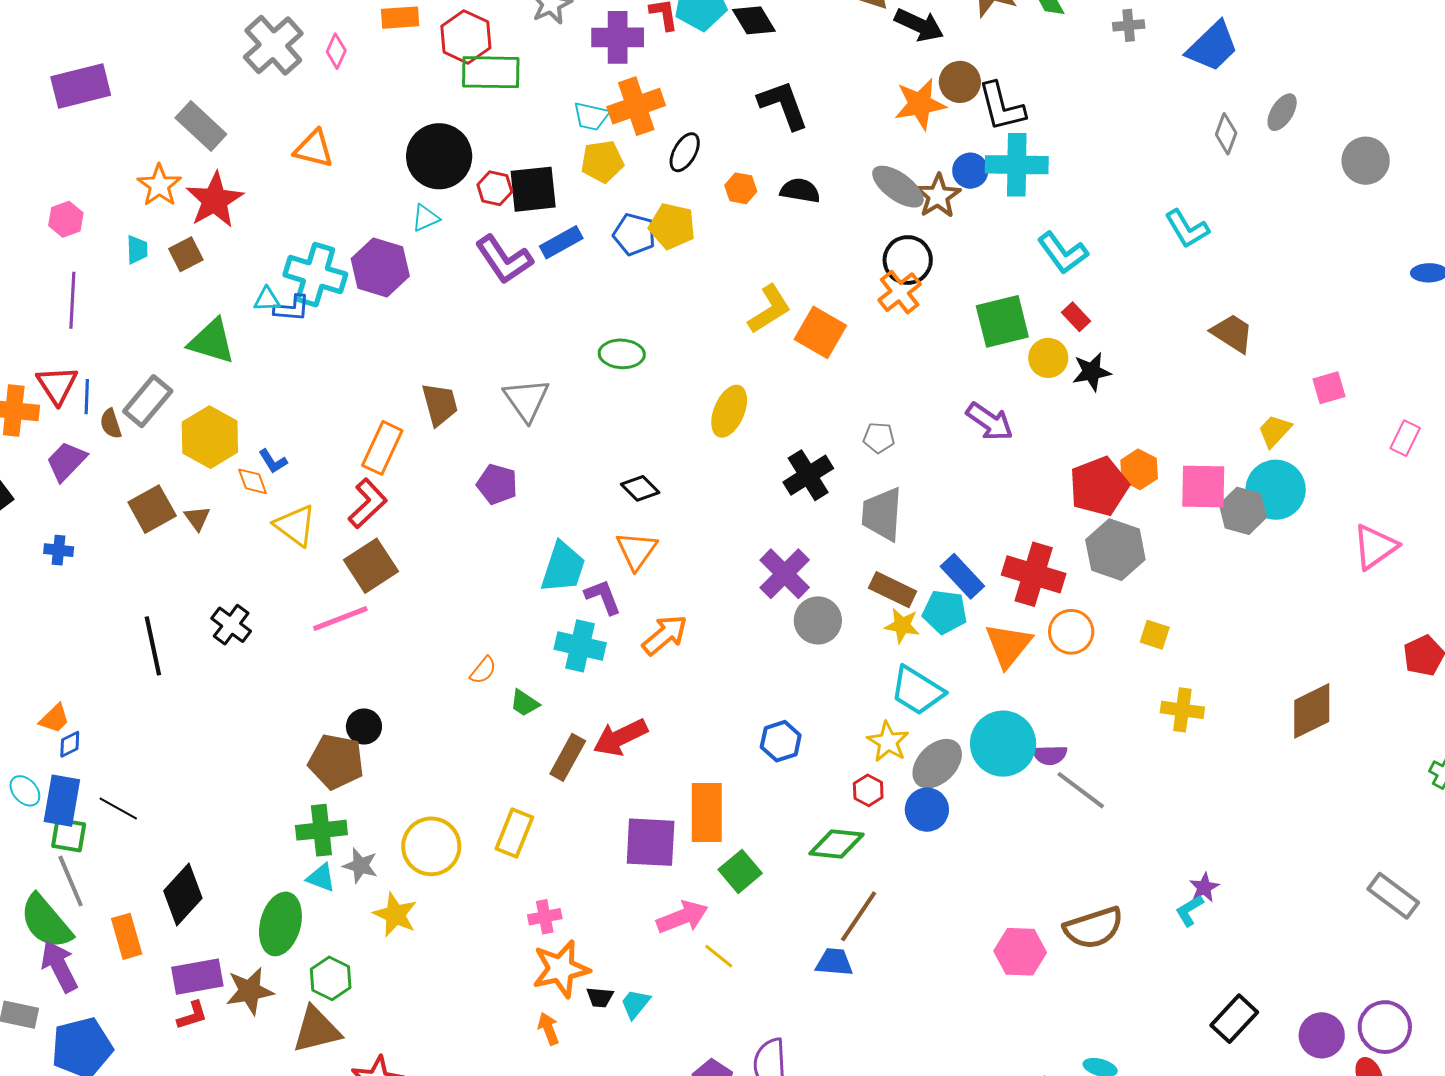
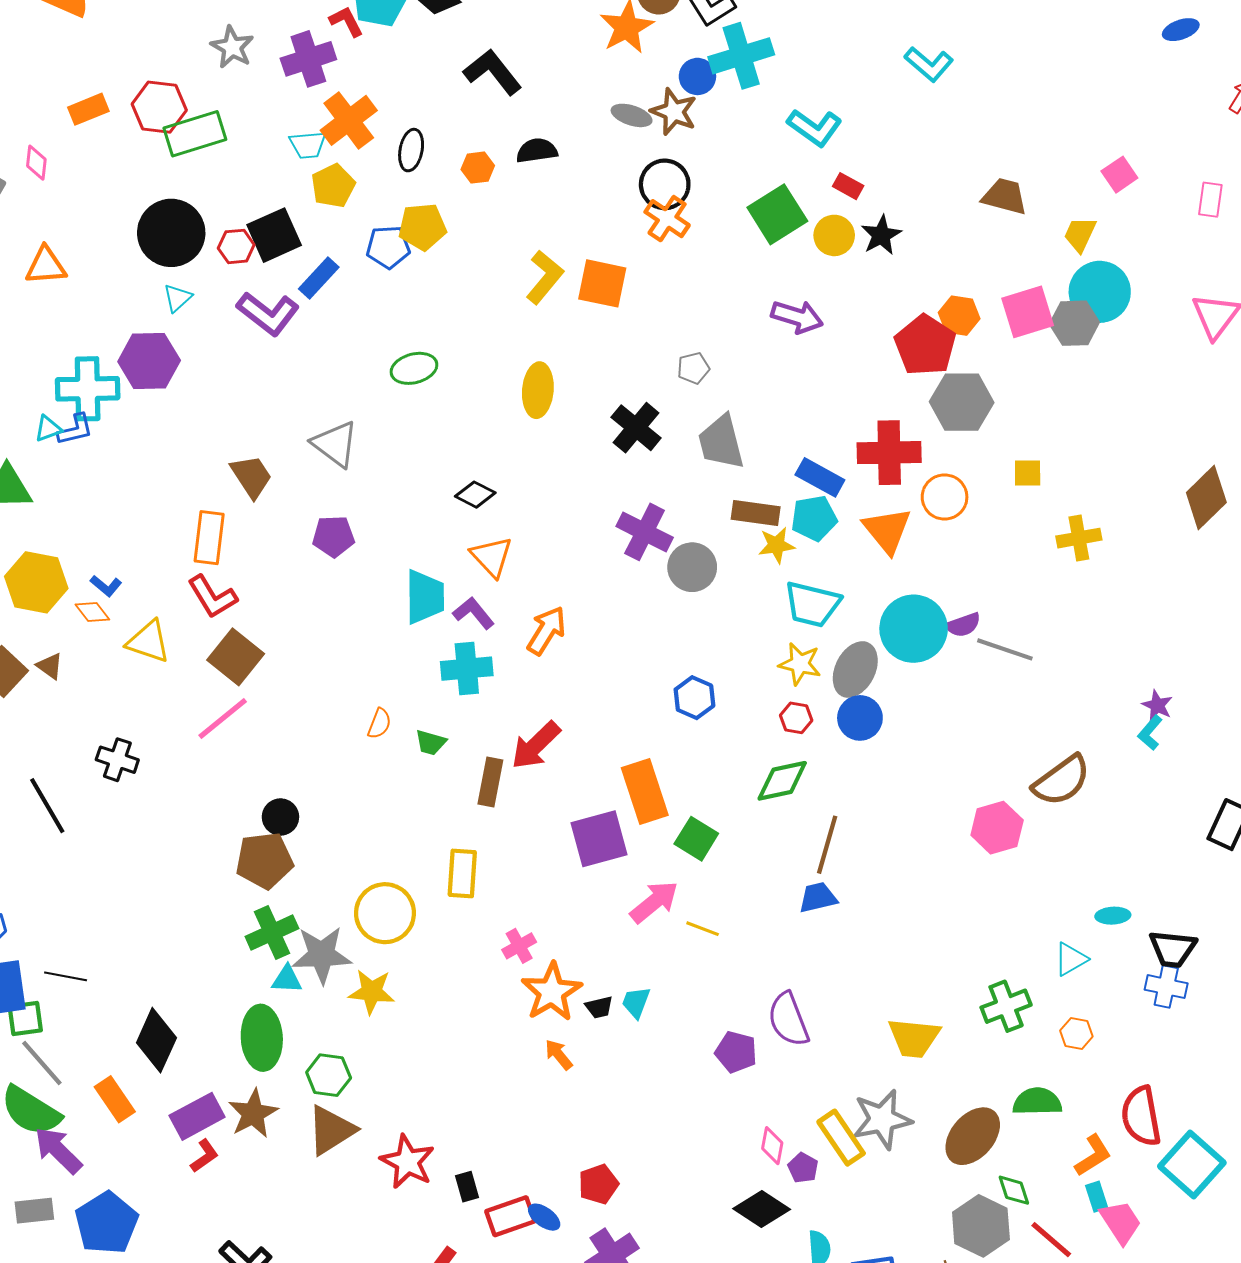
gray ellipse: (898, 187) -> (632, 115), size x0.7
brown trapezoid: (1232, 333) -> (1005, 196), moved
red L-shape: (368, 503) -> (212, 597), turned 120
gray star: (360, 866) -> (322, 955), size x1.6

